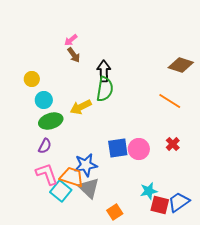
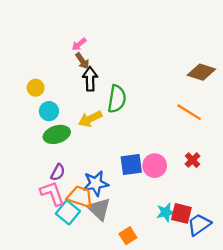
black arrow: (104, 71) -> (90, 79), moved
purple semicircle: (45, 146) -> (58, 172), moved
red square: (160, 205) -> (181, 213), moved

